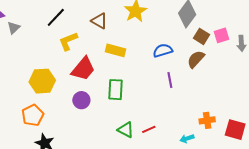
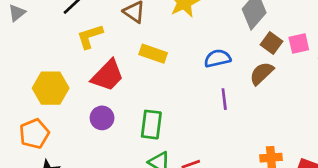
green rectangle: (116, 90) -> (151, 125), moved

